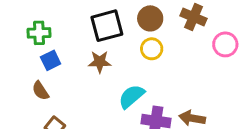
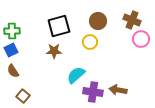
brown cross: (194, 17) -> (132, 20), moved
brown circle: (150, 18) -> (98, 21), moved
blue square: (51, 60) -> (11, 50), moved

